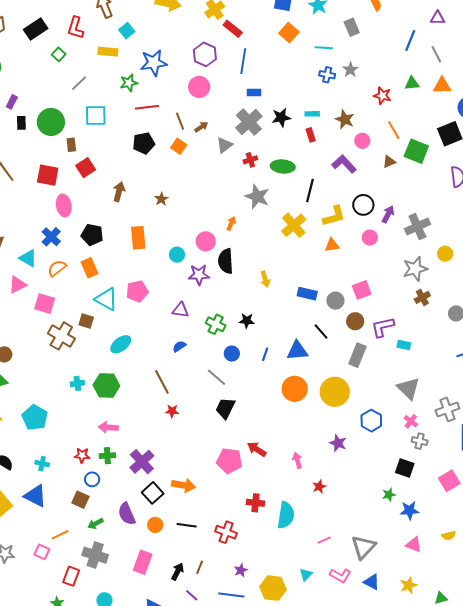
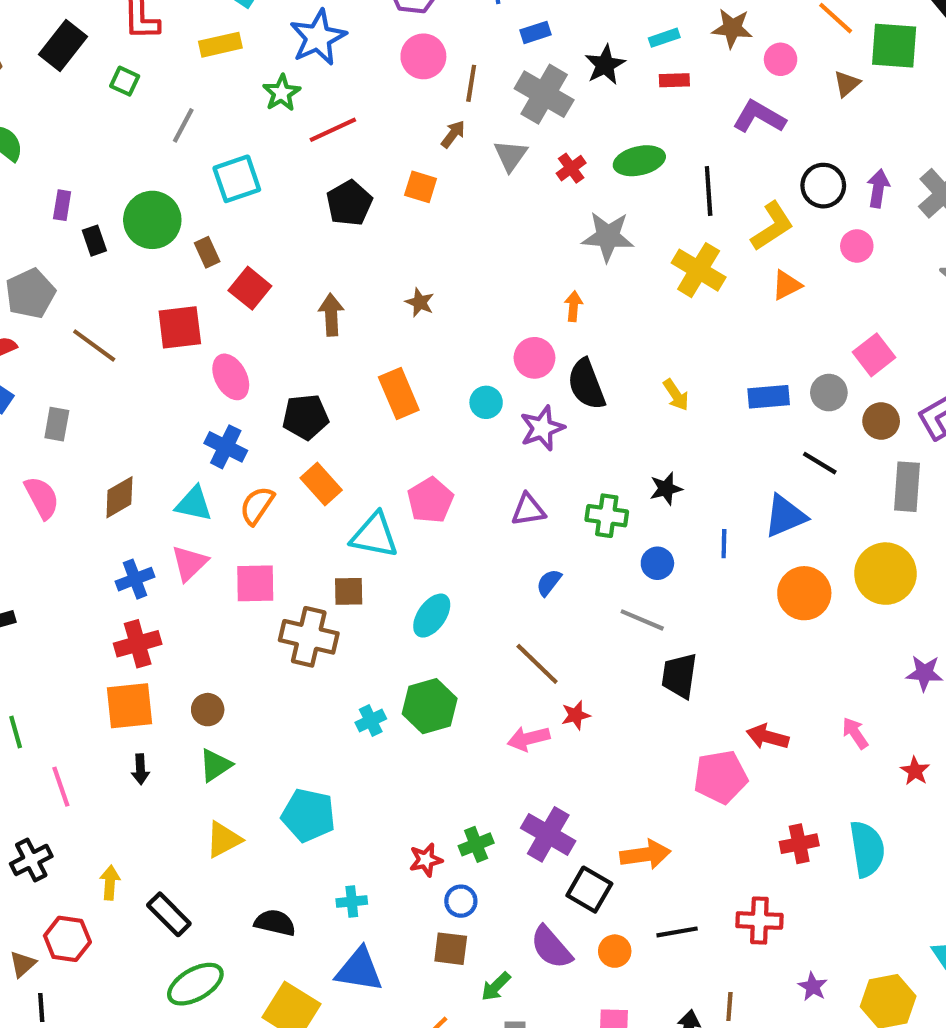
brown line: (180, 121) -> (471, 83), moved, turned 48
red rectangle: (311, 135) -> (674, 80), turned -56
pink arrow: (108, 427) -> (529, 739), moved

